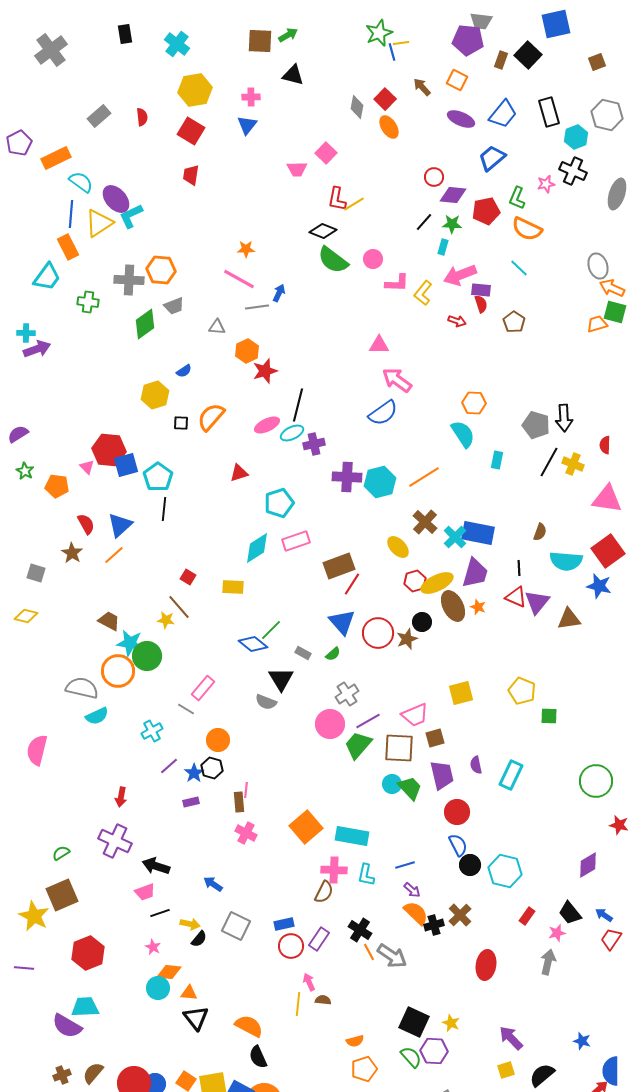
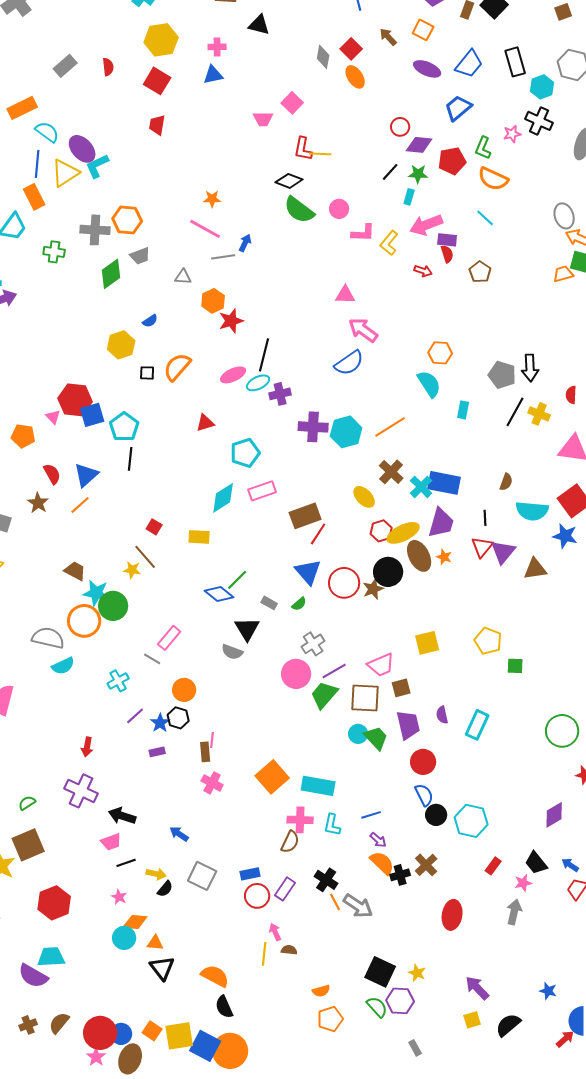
blue triangle: (247, 125) -> (213, 75), turned 40
yellow line: (354, 204) -> (320, 154), turned 35
red triangle: (516, 597) -> (482, 547), turned 45
black circle: (422, 622) -> (388, 572), size x1.5

